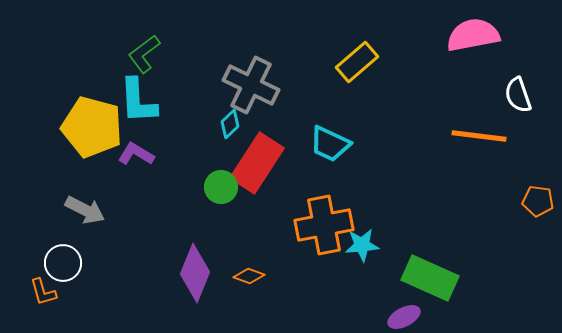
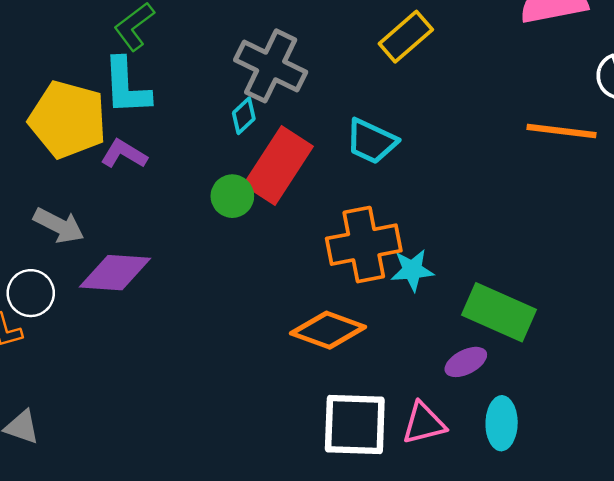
purple diamond: (195, 273) -> (115, 273), moved, turned 72
orange diamond: (249, 276) -> (328, 330), moved, size x1.8

